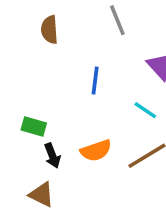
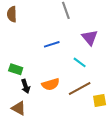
brown semicircle: (49, 30) -> (12, 14), moved
blue line: (95, 81) -> (52, 44), turned 63

